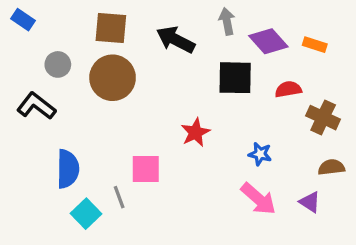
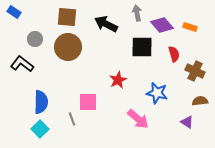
red semicircle: (288, 89) -> (174, 54), turned 84
blue star: (260, 154) -> (157, 93), size x1.5
pink arrow: (258, 199) -> (138, 119), moved
cyan square: (86, 214) -> (40, 129), moved

